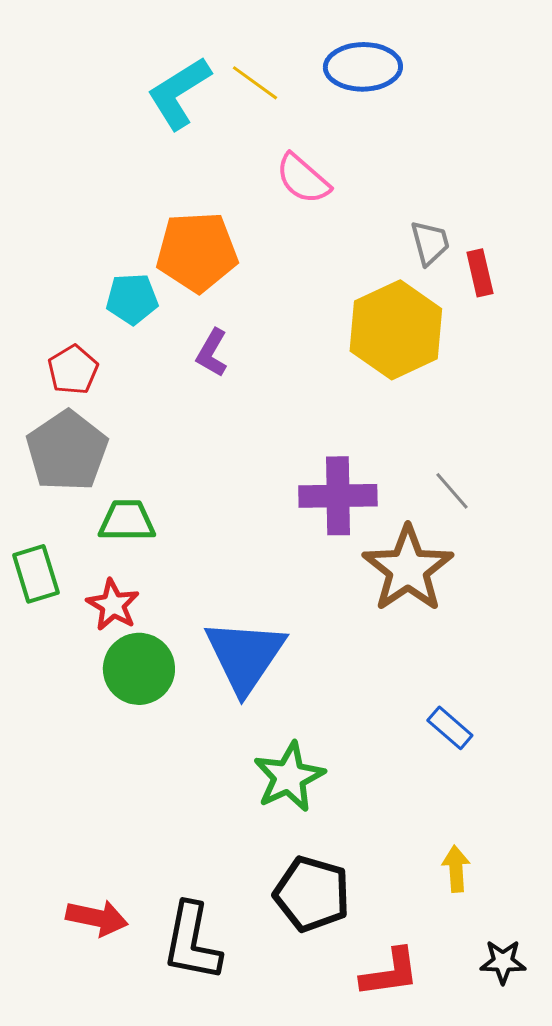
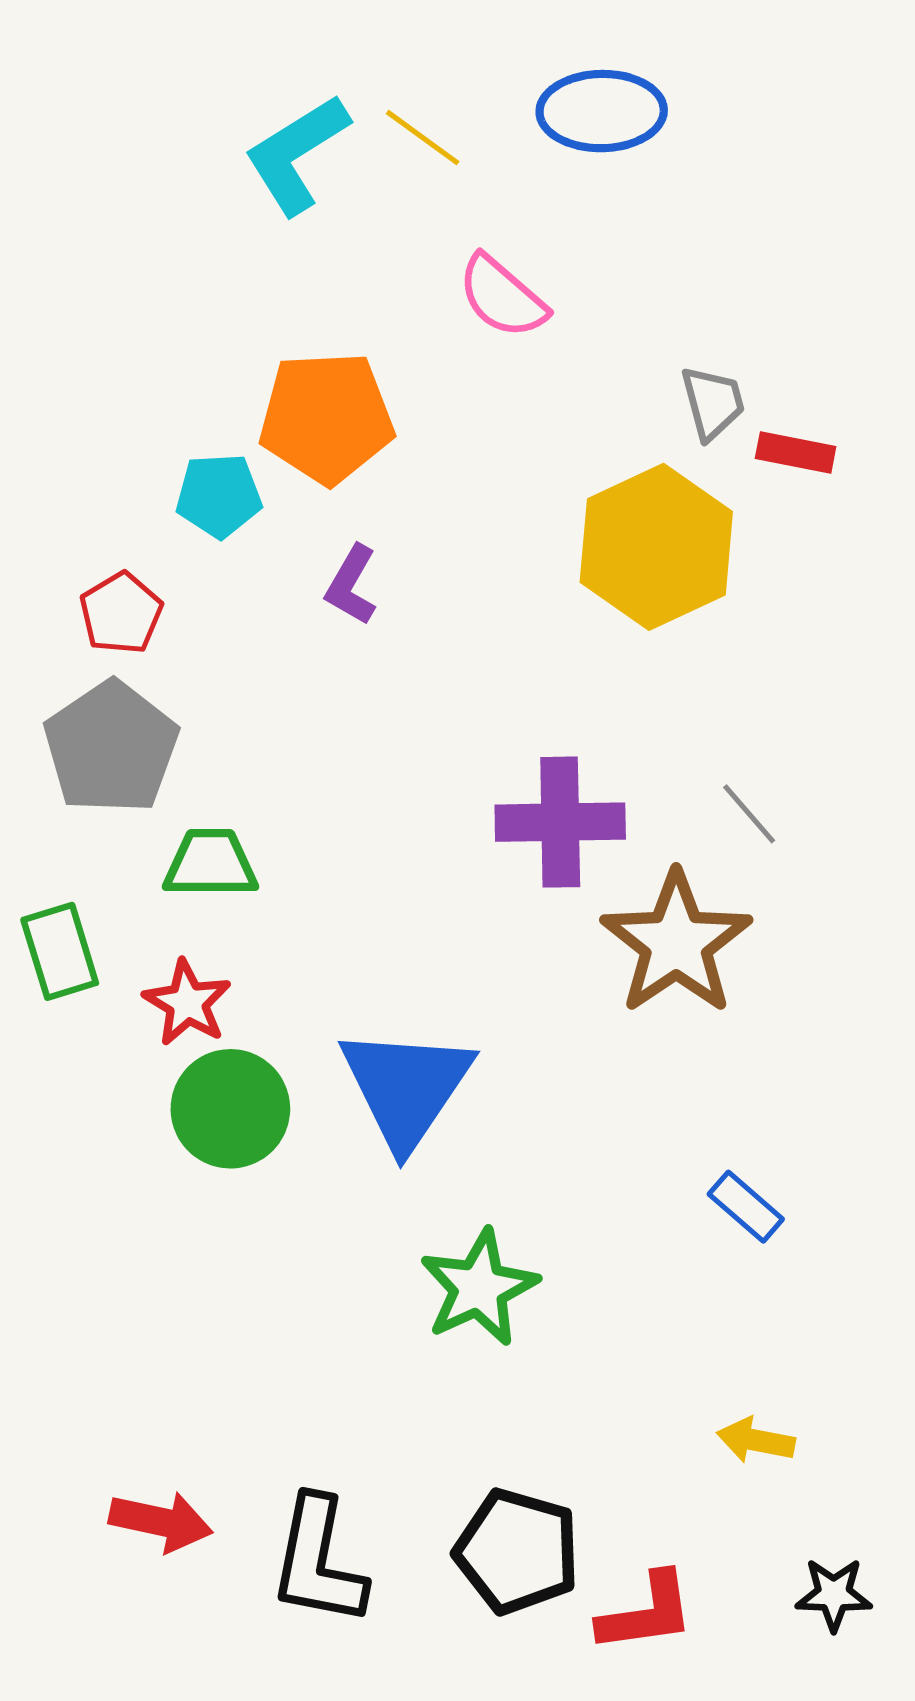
red rectangle: (480, 273) -> (796, 452), turned -66
yellow arrow: (456, 869) -> (756, 1440), turned -75
black pentagon: (312, 894) -> (517, 1551), moved

